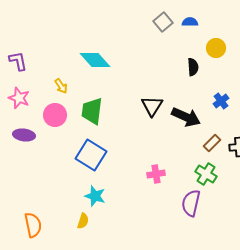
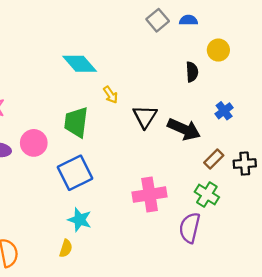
yellow arrow: (61, 86) -> (111, 95), moved
pink circle: (55, 115) -> (34, 143), moved
blue square: (91, 155) -> (75, 173), turned 32
pink cross: (156, 174) -> (150, 195), size x1.6

